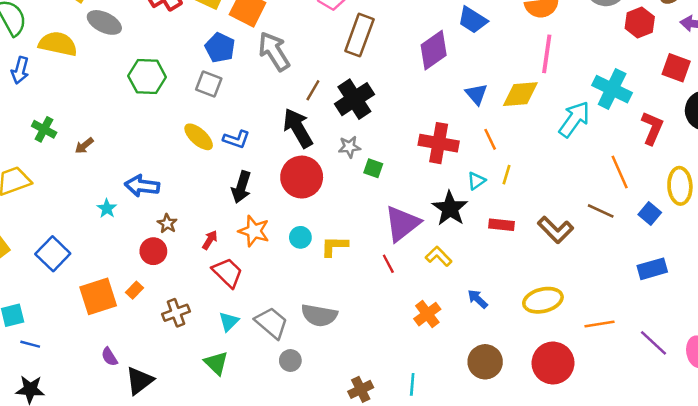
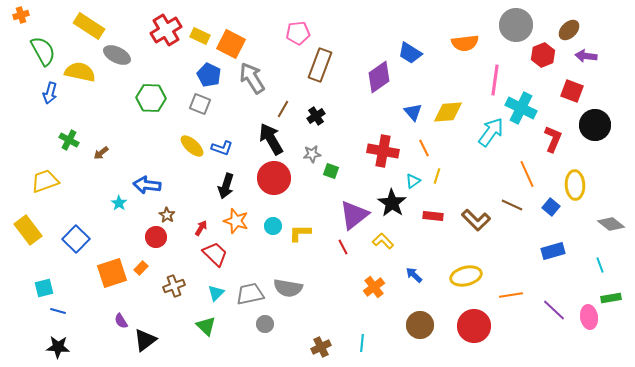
pink line: (547, 54) -> (495, 80), moved
black cross: (354, 99) -> (316, 116), size x0.6
gray trapezoid: (271, 323) -> (250, 294), turned -52

